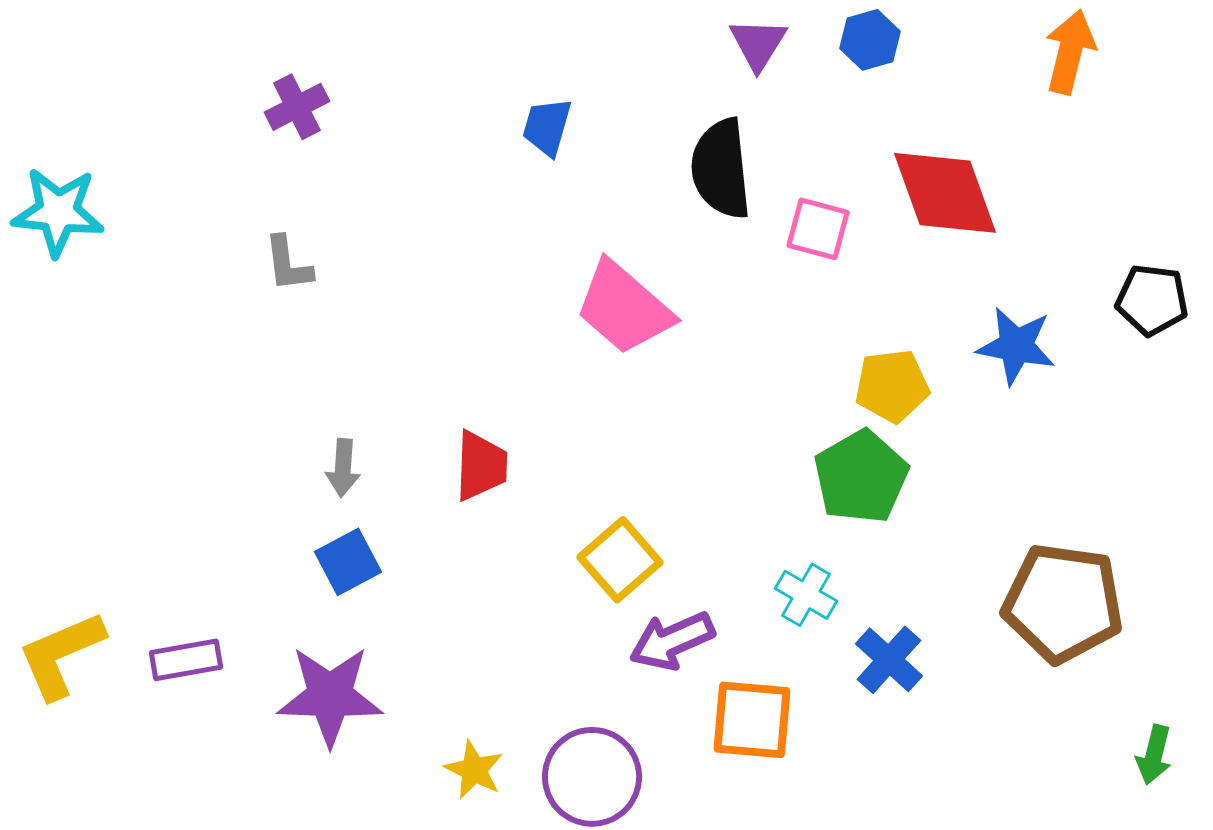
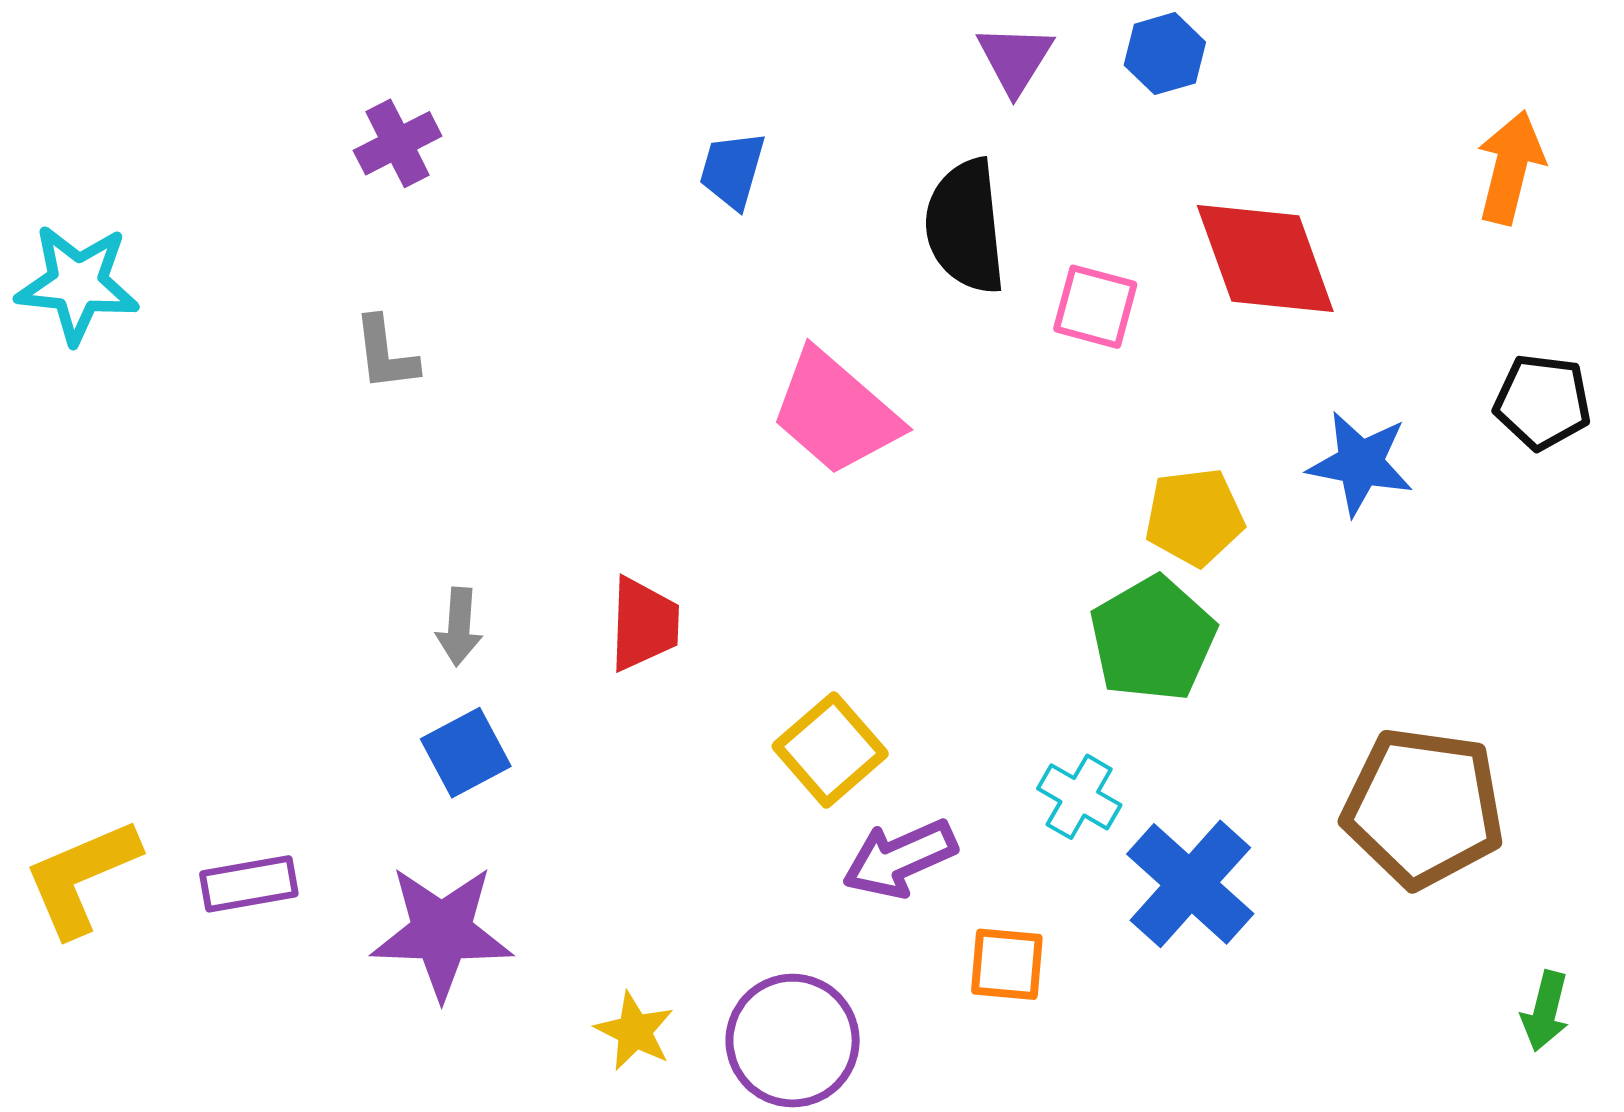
orange arrow: (1070, 52) -> (1510, 167), moved
blue cross: (889, 660) -> (1190, 884), size x1.4
orange square: (752, 720) -> (1007, 964), size x0.7

